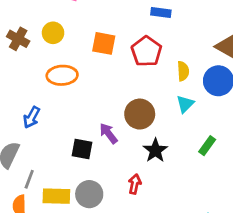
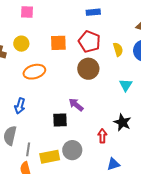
cyan triangle: (185, 104) -> (126, 85), moved
brown circle: (140, 114) -> (88, 69), moved
black star: (155, 150) -> (122, 122), moved

